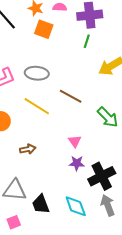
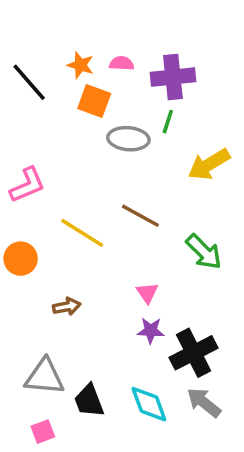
gray ellipse: (37, 73) -> (128, 139), moved
gray arrow: (108, 205) -> (204, 402), turned -30

